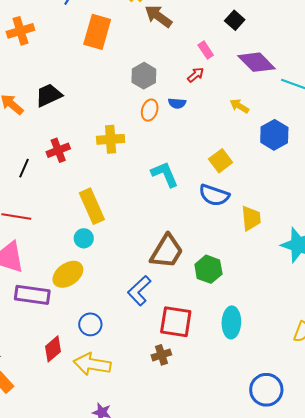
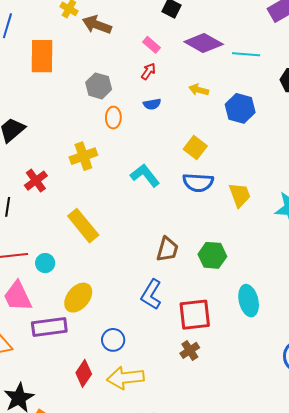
blue semicircle: (177, 103) -> (152, 104), moved
cyan circle: (84, 238) -> (45, 263), moved
brown trapezoid: (167, 251) -> (167, 249), size x0.7

